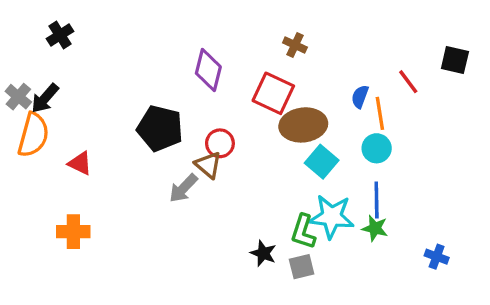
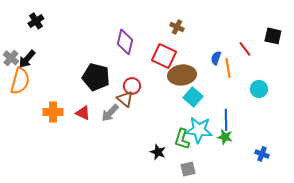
cyan circle: (377, 148) -> (259, 89), moved
red triangle: (80, 163) -> (83, 113), moved
orange cross: (73, 232) -> (53, 112), moved
gray square: (302, 267) -> (188, 169), moved

